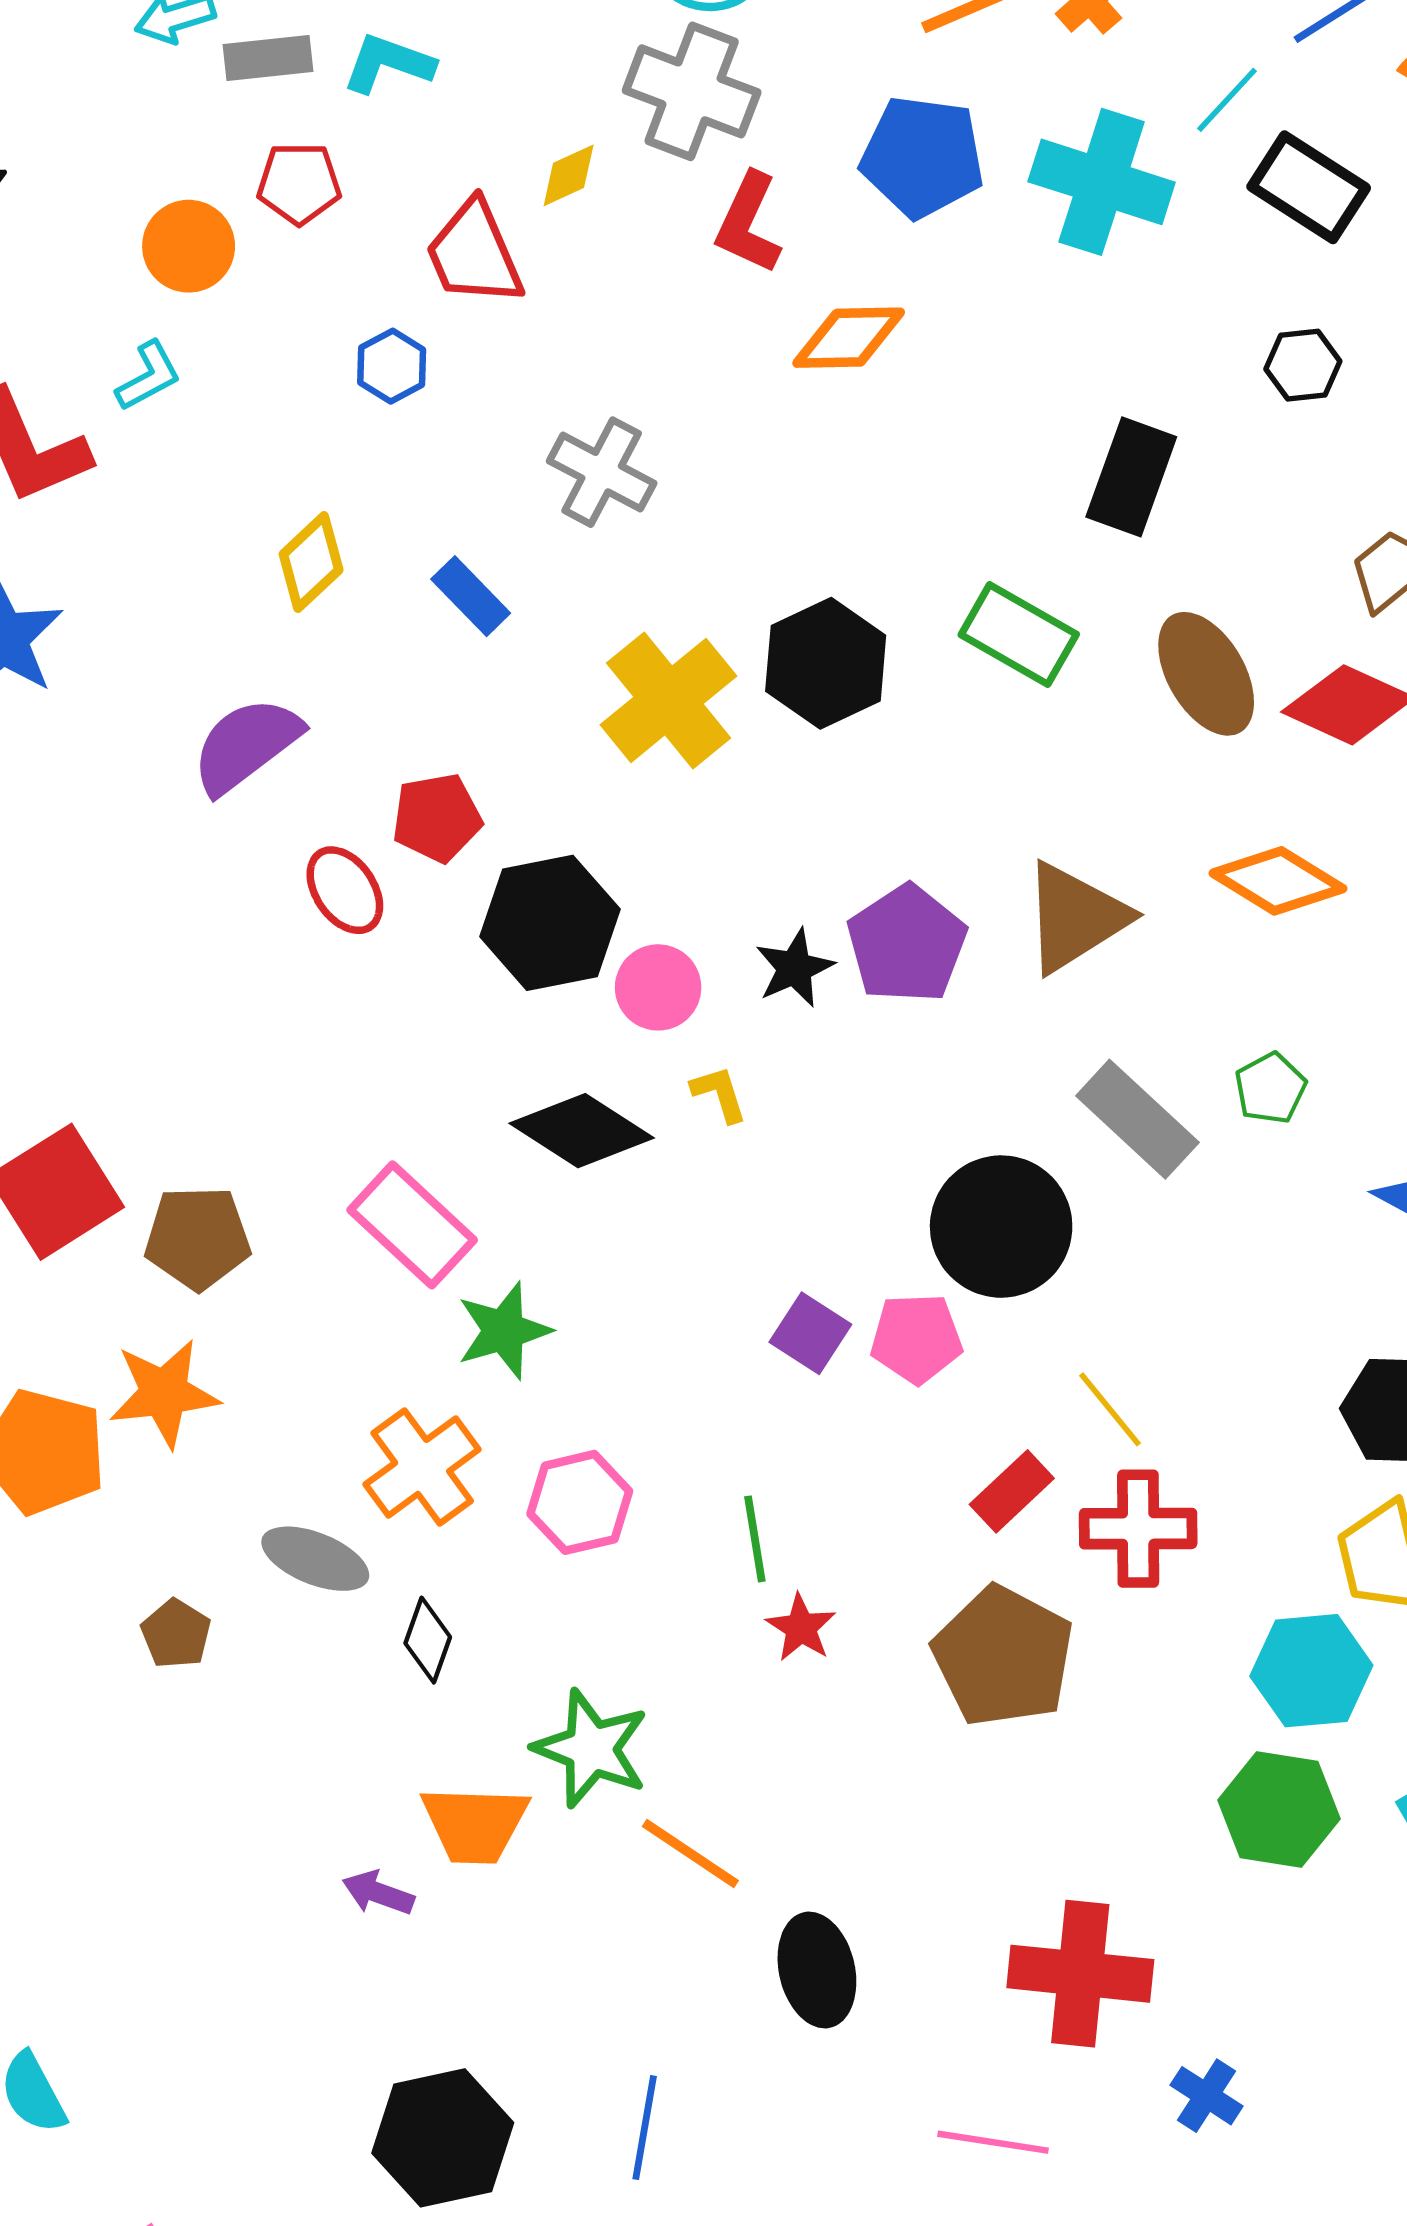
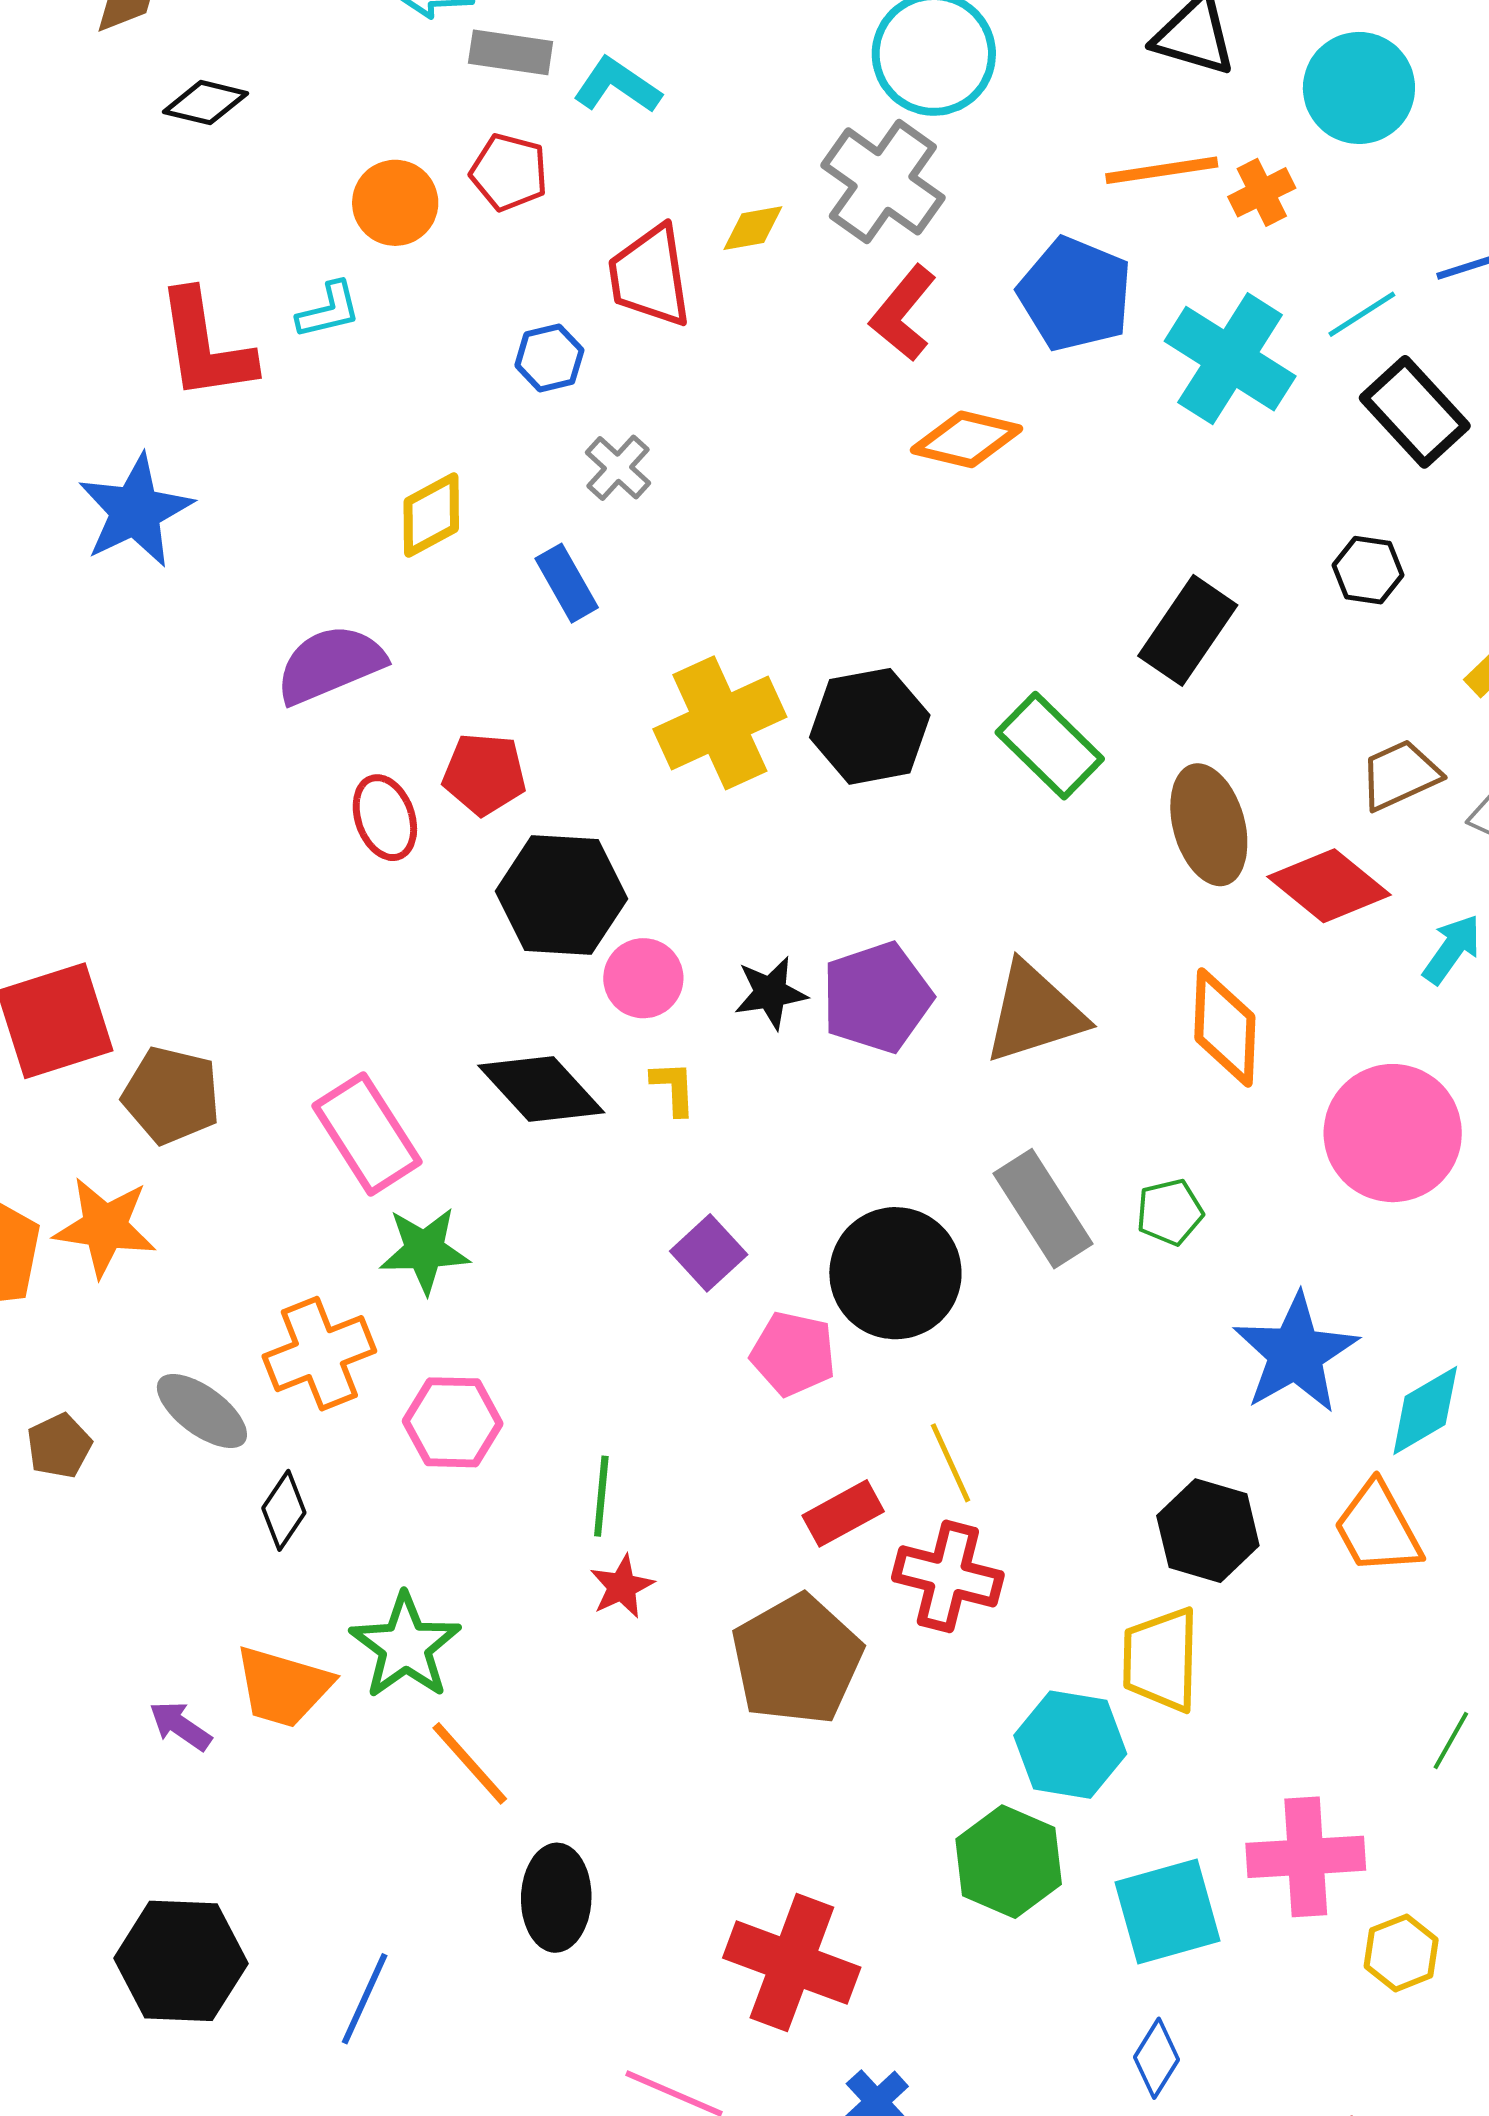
gray cross: (602, 472) -> (618, 468), moved, size x0.7
orange diamond: (1278, 881) -> (1225, 1028), turned 46
purple square: (810, 1333) -> (709, 1253), moved

